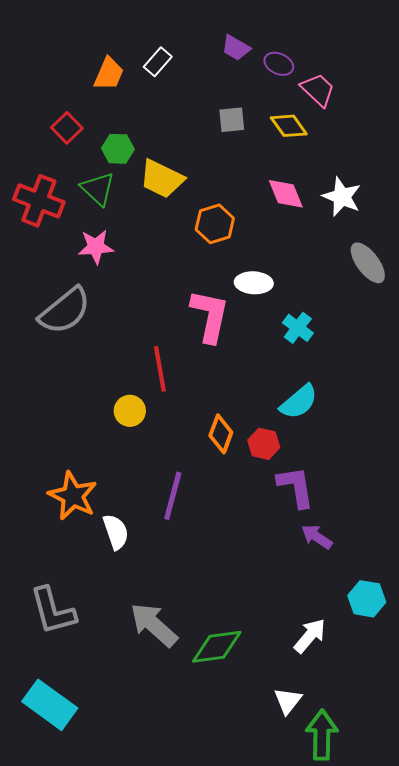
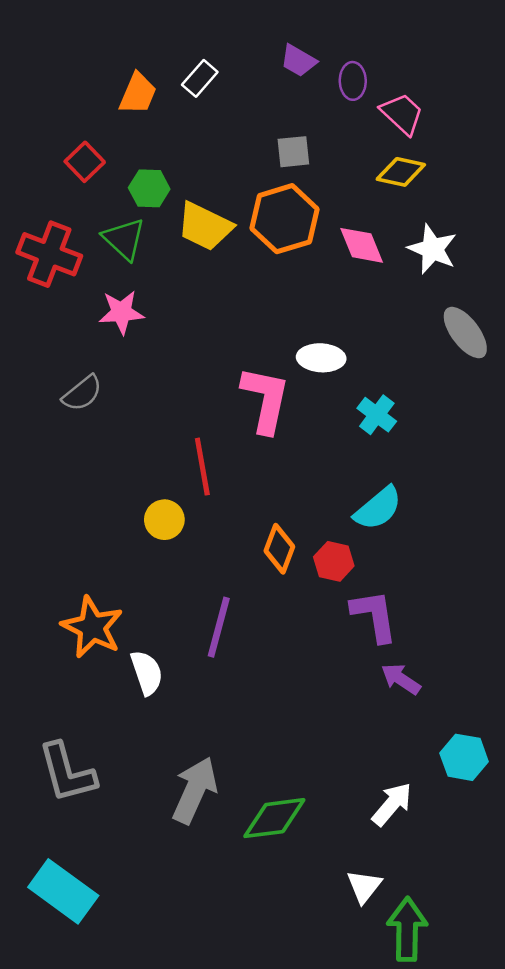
purple ellipse: (279, 64) -> (353, 81), turned 64
yellow diamond: (289, 126) -> (401, 172), moved, turned -42
orange hexagon: (215, 224) -> (284, 219), moved, size x1.4
gray semicircle: (65, 311) -> (82, 393), size x0.6
gray arrow: (154, 625) -> (195, 790), turned 72

